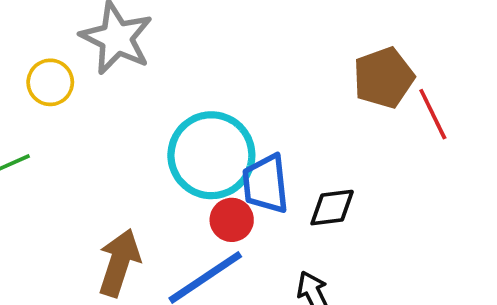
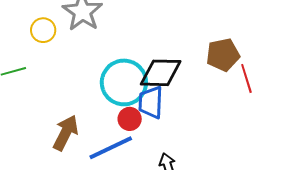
black diamond: (332, 208) -> (161, 73), moved, size x1.6

